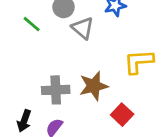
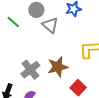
gray cross: (56, 90) -> (30, 70), turned -36

